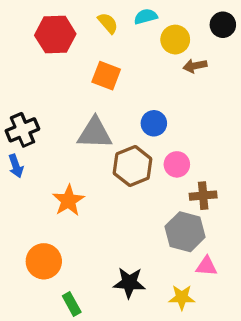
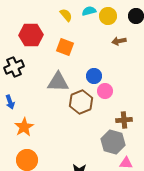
red hexagon: (55, 35) -> (31, 35), moved
yellow circle: (175, 40) -> (108, 16), moved
black cross: (22, 130) -> (14, 67), moved
pink circle: (177, 164) -> (105, 91), moved
orange star: (68, 201) -> (24, 127), moved

